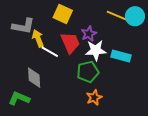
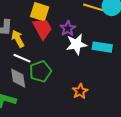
red trapezoid: (70, 43) -> (42, 29), moved
white line: (50, 52) -> (22, 58), moved
green pentagon: (88, 72) -> (40, 71), moved

